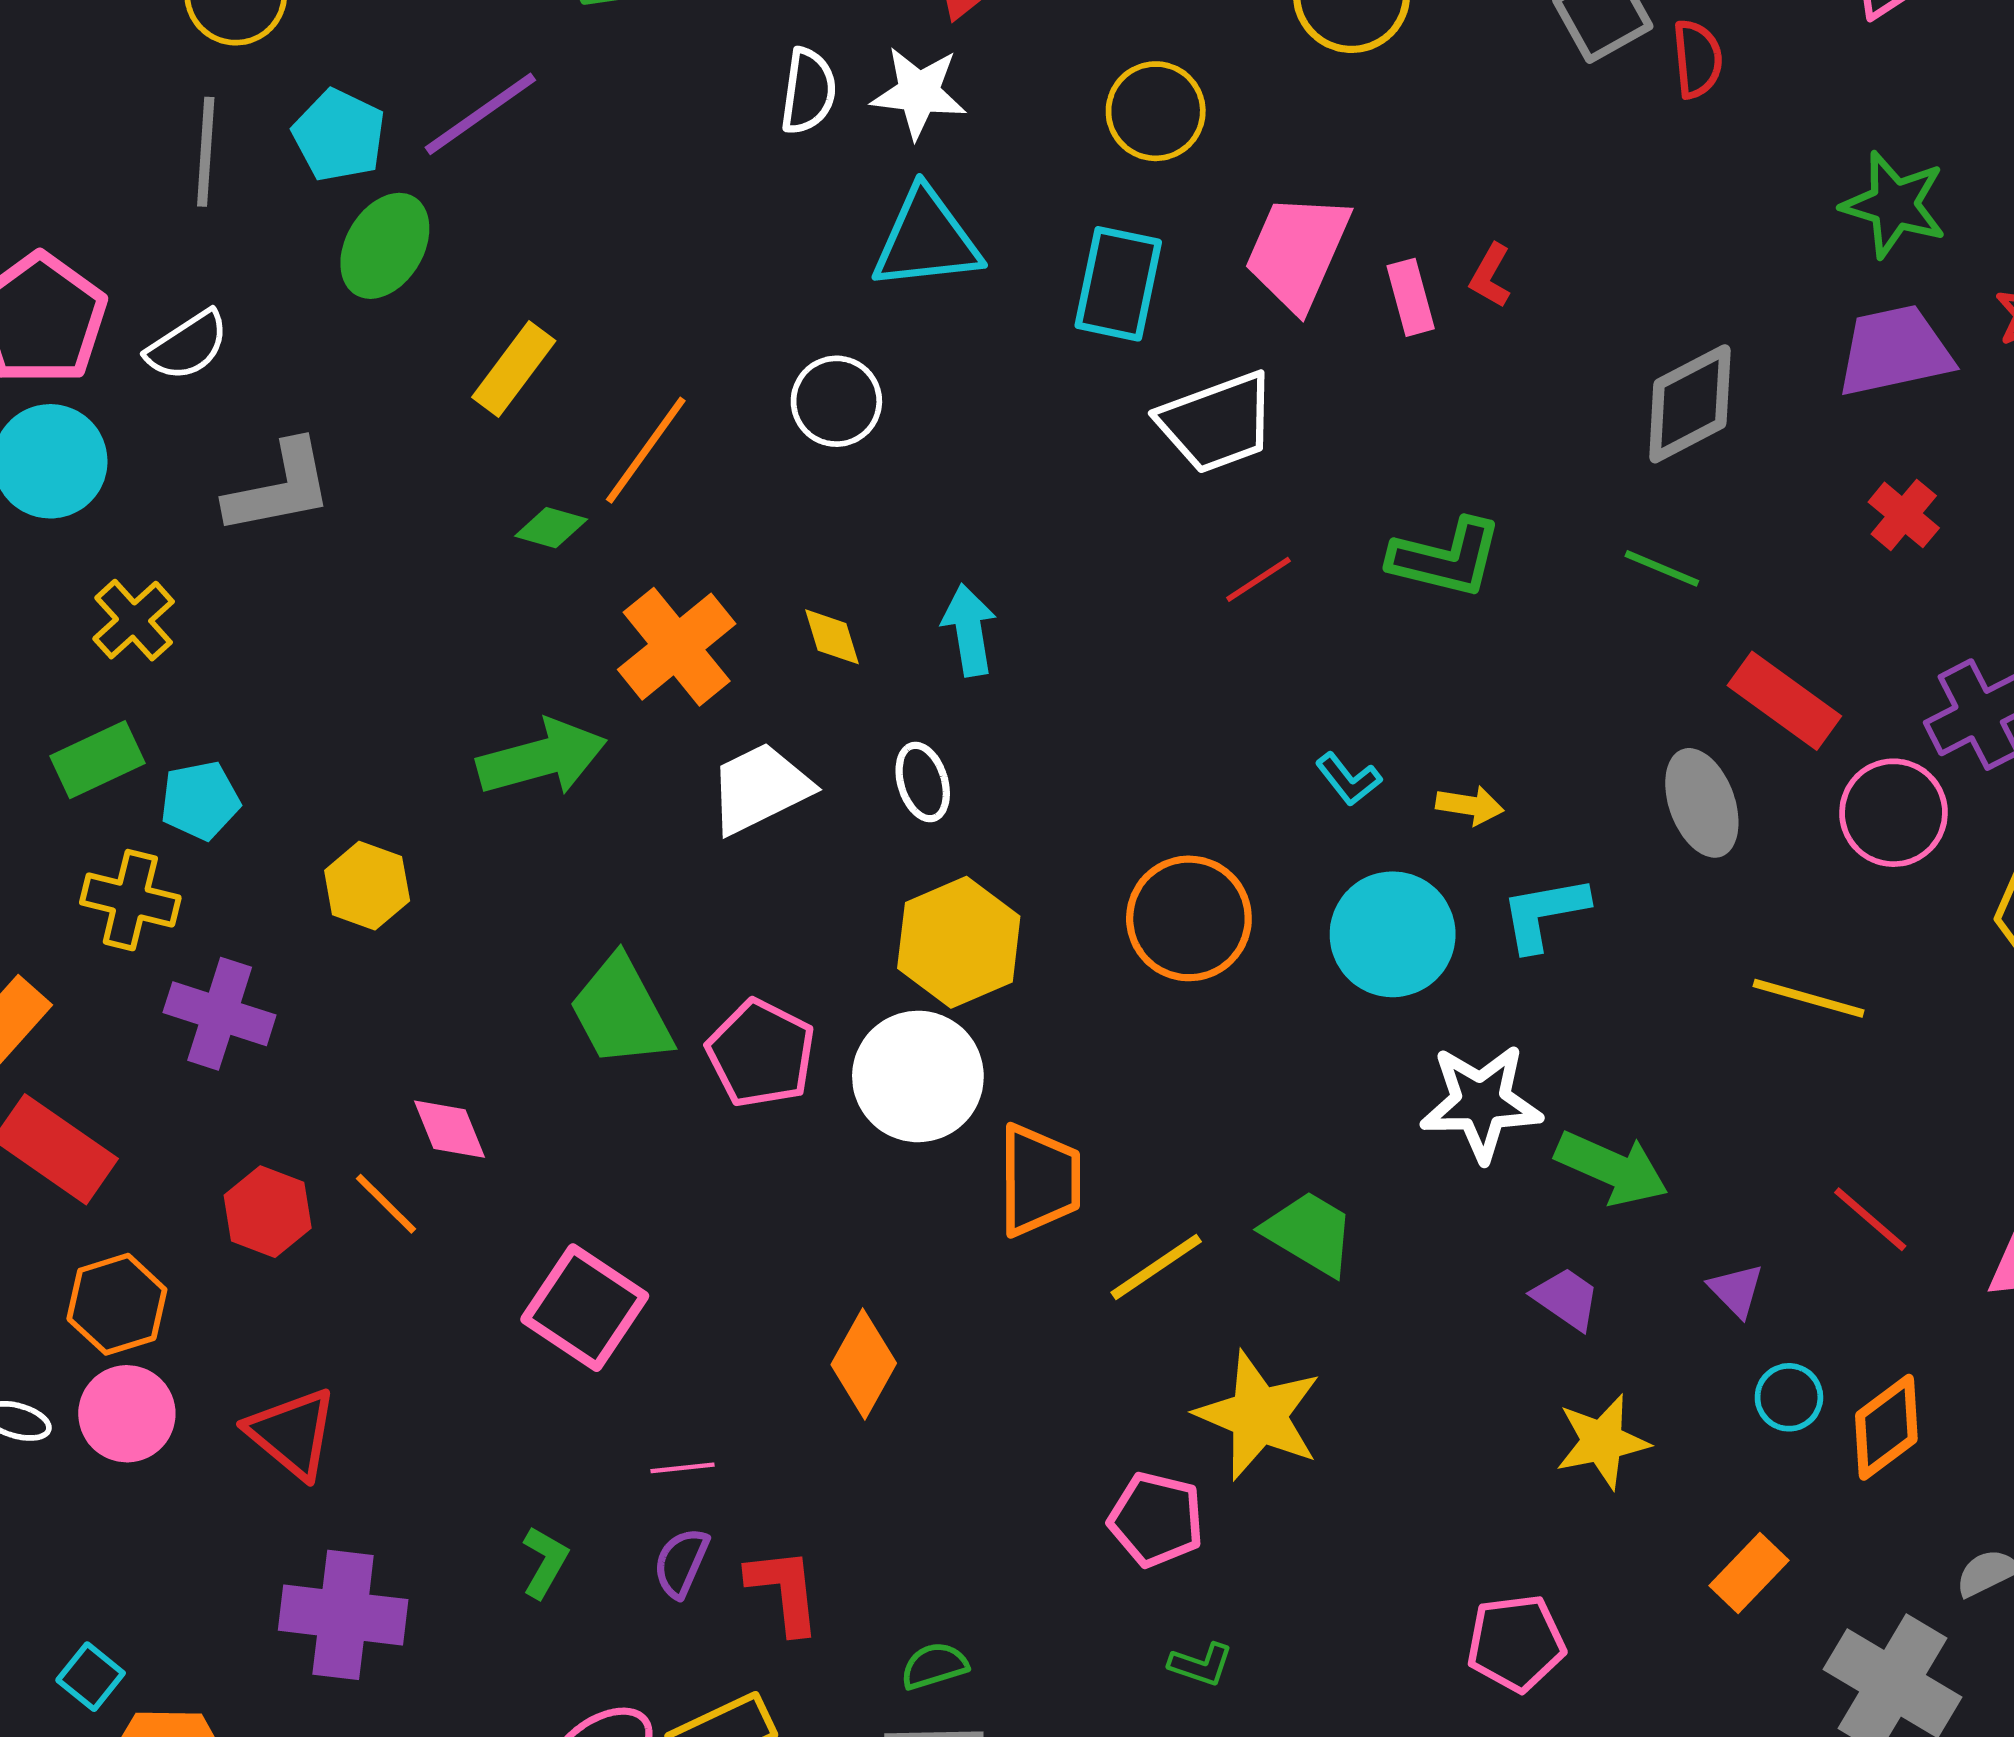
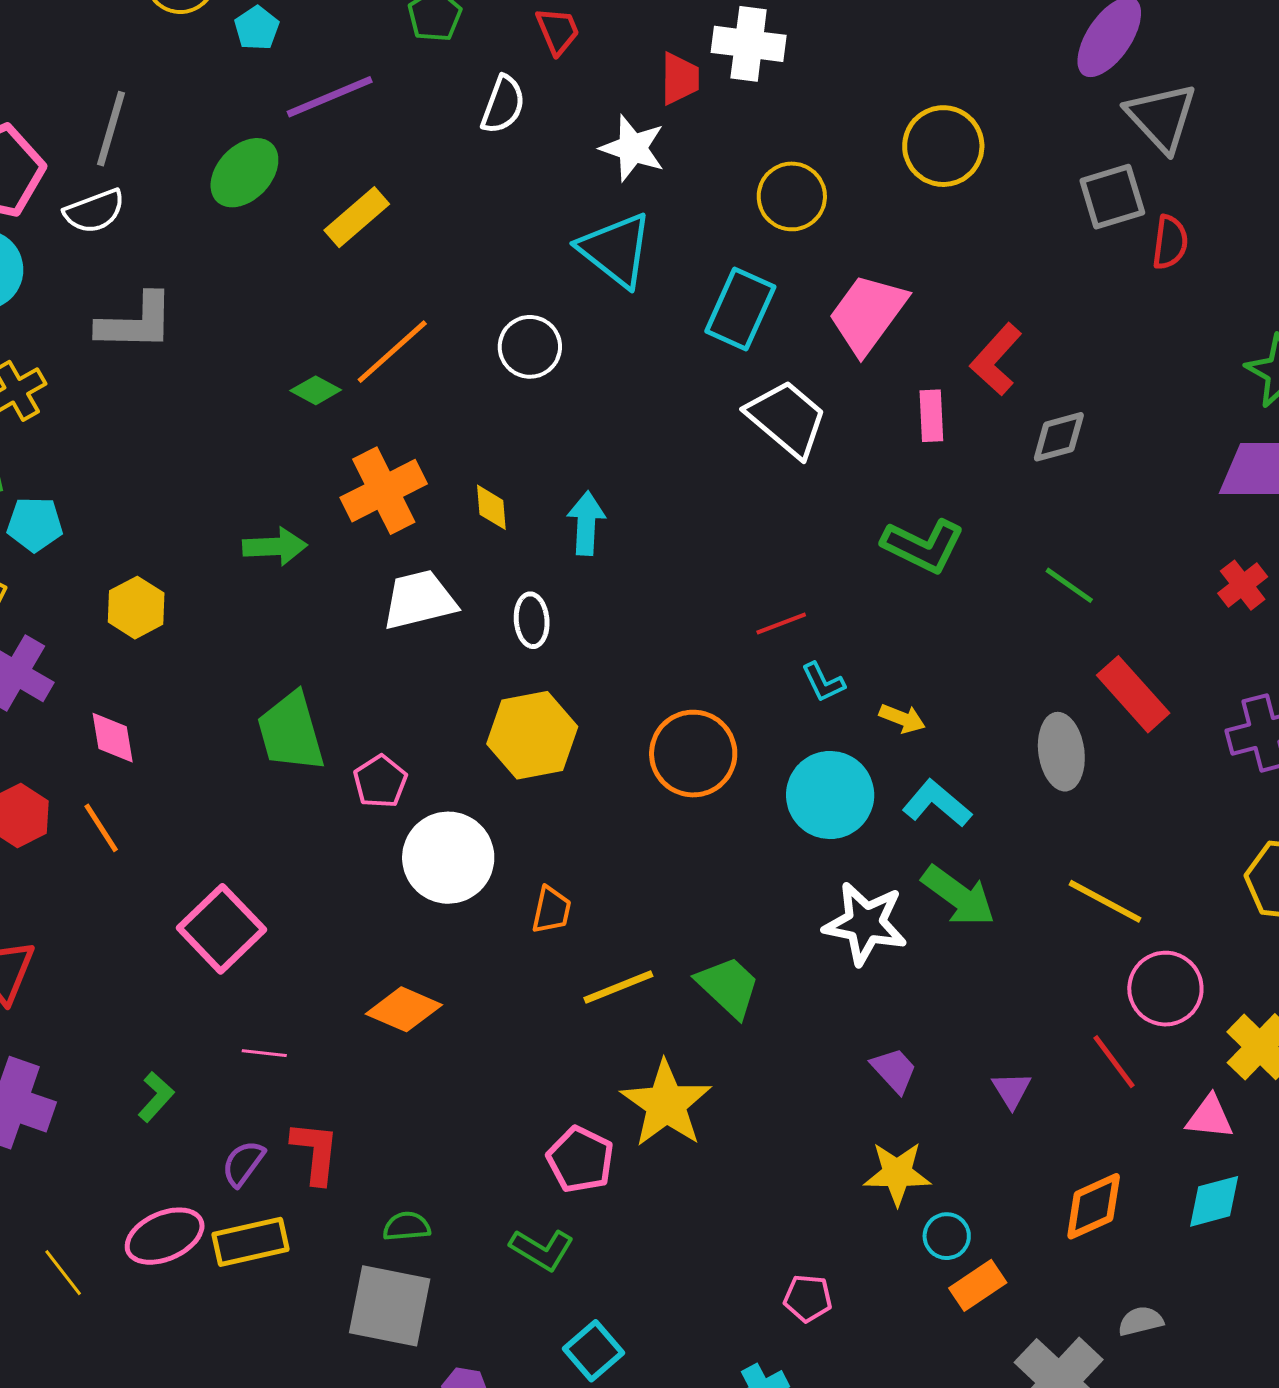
white semicircle: (808, 91) -> (503, 105), moved
cyan pentagon: (339, 135) -> (257, 28), moved, size x0.7
gray line: (206, 152) -> (111, 129), moved
cyan triangle: (926, 240) -> (616, 250), turned 32
red L-shape: (1490, 276) -> (996, 359), size x1.6
pink rectangle: (1411, 297) -> (931, 416), moved
yellow rectangle: (514, 369) -> (357, 217), moved
gray diamond: (1690, 404) -> (1059, 437), moved, size x0.7
white trapezoid: (1217, 423) -> (787, 419), turned -132
red line: (1258, 579) -> (781, 624), moved
green arrow: (542, 758) -> (275, 546), size x0.7
pink circle: (1894, 813) -> (1165, 989), moved
cyan L-shape: (1544, 913) -> (937, 803), turned 38
pink pentagon: (761, 1053) -> (380, 782), size x0.7
white circle: (918, 1076) -> (448, 858), moved
pink diamond: (449, 1129) -> (113, 738), moved
green arrow: (1612, 1168) -> (958, 896), moved
orange trapezoid: (1039, 1180) -> (551, 910), size x0.6
orange diamond: (864, 1364) -> (404, 1009), turned 72
cyan circle: (1789, 1397) -> (947, 1236), moved
purple semicircle: (681, 1563) -> (243, 1163), moved
pink pentagon: (1516, 1643) -> (808, 1298), size x0.7
green L-shape: (1201, 1664) -> (542, 1249), moved, size x1.4

